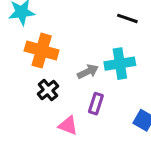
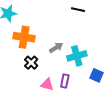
cyan cross: (120, 64) -> (77, 56), moved
purple rectangle: (96, 104) -> (65, 81), moved

